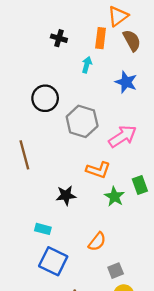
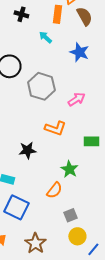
cyan arrow: (87, 65) -> (45, 37), turned -64
pink arrow: (123, 136) -> (76, 99), size x0.7
green rectangle: (140, 185) -> (91, 141), turned -70
green star: (114, 197) -> (69, 169), moved

